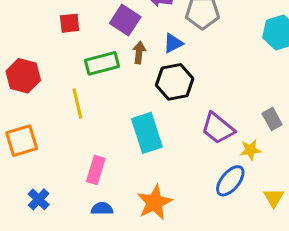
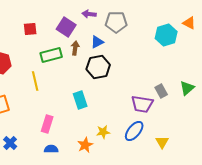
purple trapezoid: (218, 128) -> (142, 104), moved, turned -30
cyan rectangle: (147, 133) -> (80, 100), size x0.7
yellow star: (250, 150) -> (103, 132), moved
orange star: (155, 202) -> (85, 145), size x0.7

